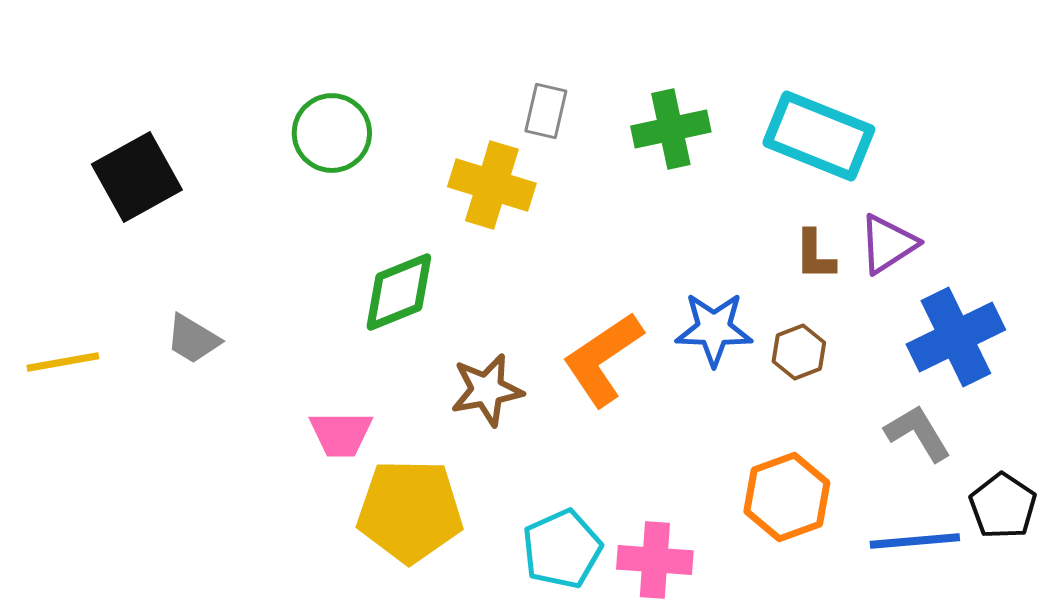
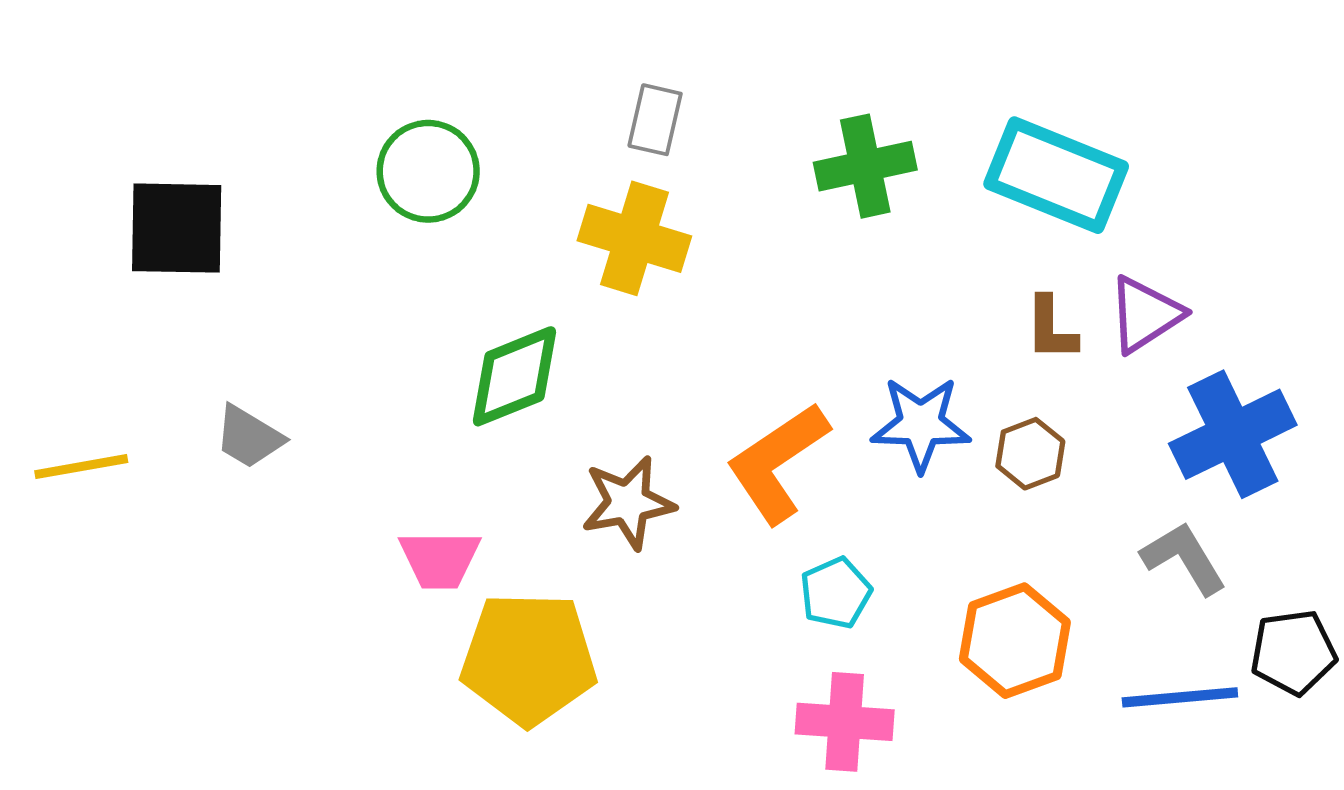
gray rectangle: (546, 111) -> (655, 120), moved
black square: (137, 177) -> (177, 228), turned 30
black pentagon: (1003, 506) -> (1293, 652), turned 30
cyan pentagon: (562, 549) -> (836, 593), moved, size x0.7

